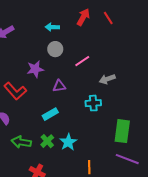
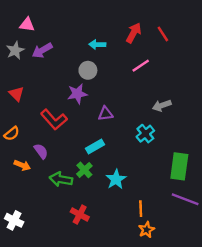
gray circle: (55, 49) -> (88, 70), moved
pink line: (82, 61) -> (141, 66), moved
cyan cross: (93, 103) -> (145, 134), turned -35
green cross: (47, 141) -> (84, 170), moved

